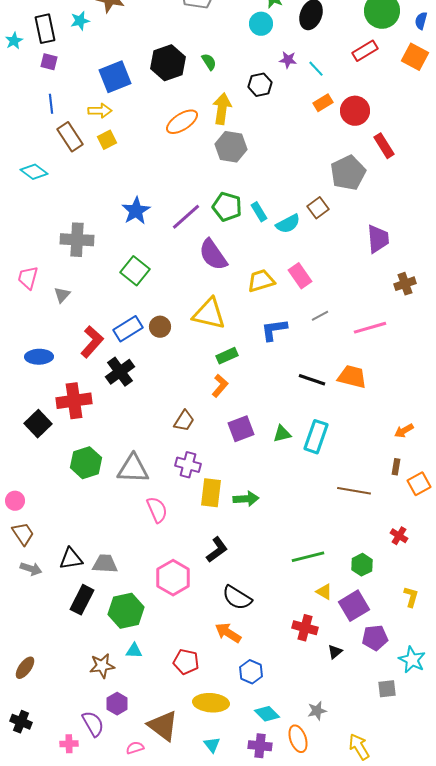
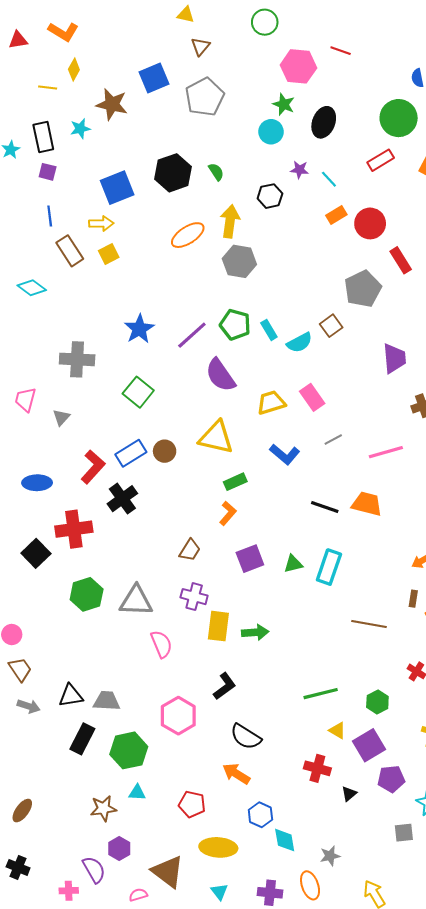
blue L-shape: (274, 330) -> (285, 454), turned -132
cyan diamond: (267, 714) -> (285, 840), moved, turned 35

